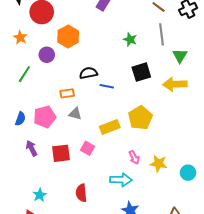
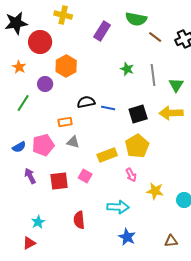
gray line: (162, 34) -> (153, 75), moved
black square: (141, 72) -> (138, 114), moved
blue line: (107, 86) -> (108, 108), moved
blue semicircle: (20, 119) -> (19, 147), turned 40
pink arrow: (134, 157) -> (131, 175), moved

